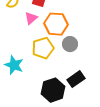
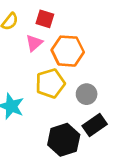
gray circle: (70, 44) -> (87, 94), moved

